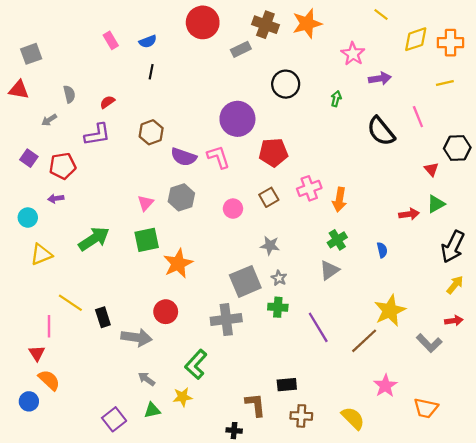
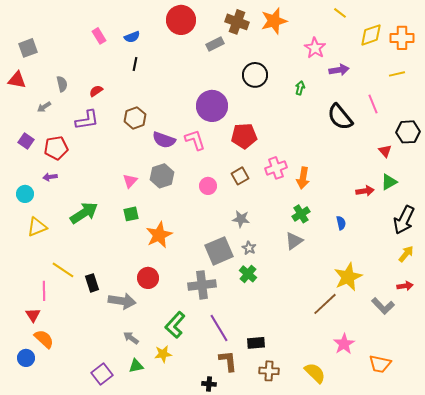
green square: (147, 240) -> (131, 214), size x0.7
green cross: (278, 307) -> (248, 274), turned 36
purple line: (318, 327) -> (219, 328), moved

